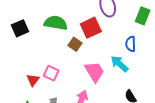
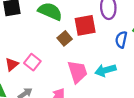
blue semicircle: (131, 44) -> (121, 40), moved
cyan arrow: (119, 64) -> (105, 70), turned -72

